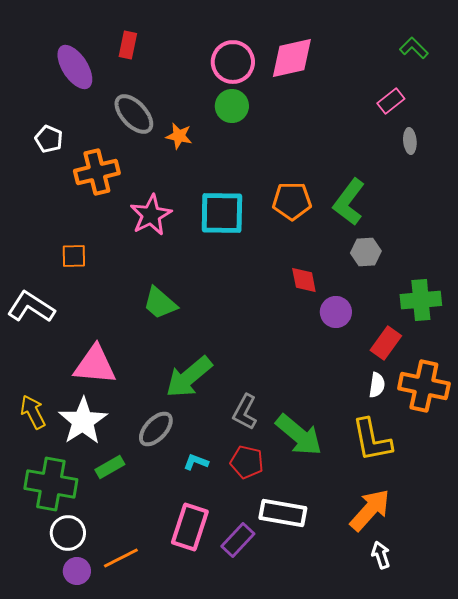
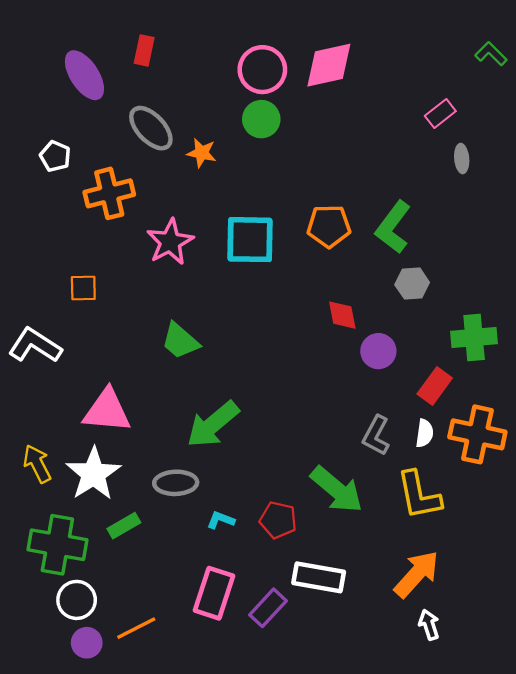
green L-shape: (414, 48) -> (491, 54), moved
gray L-shape: (245, 412) -> (376, 436), moved
gray ellipse: (156, 429) -> (176, 483), turned 45

